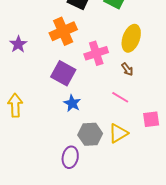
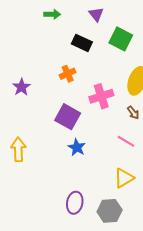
orange cross: (63, 31) -> (68, 74), size x0.6
gray hexagon: (90, 134) -> (110, 211), moved

